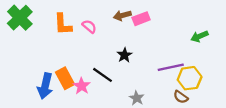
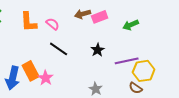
green arrow: (199, 36) -> (131, 25), moved
black star: (125, 55) -> (98, 50), moved
black line: (102, 75) -> (59, 49), moved

